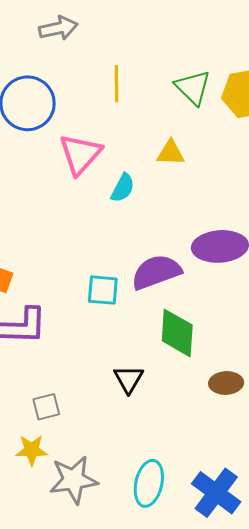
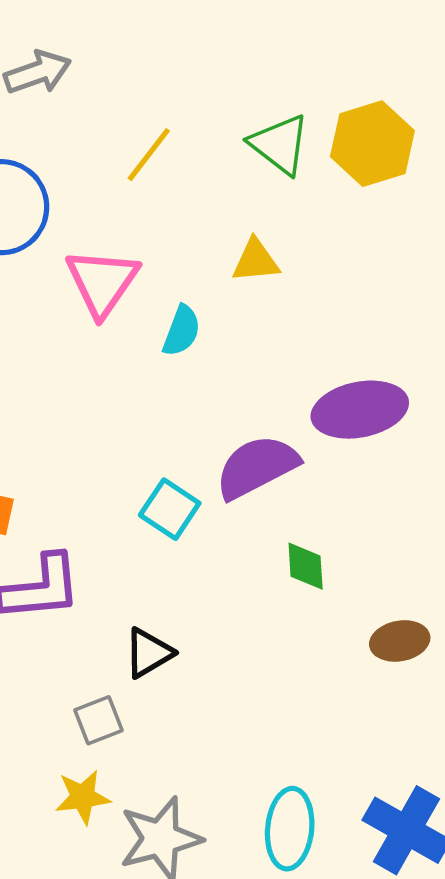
yellow line: (117, 84) -> (149, 155), turned 45
cyan square: (103, 290) -> (170, 509), turned 36
green diamond: (177, 333) -> (306, 566), size x0.6
black triangle: (129, 379) -> (149, 653), moved, turned 36

